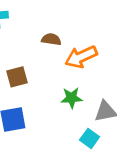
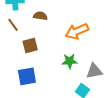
brown semicircle: (51, 39) -> (40, 16), moved

